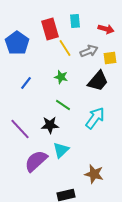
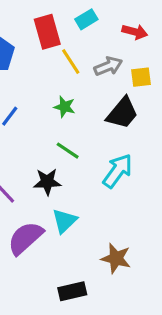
cyan rectangle: (75, 21) -> (86, 19), turned 64

